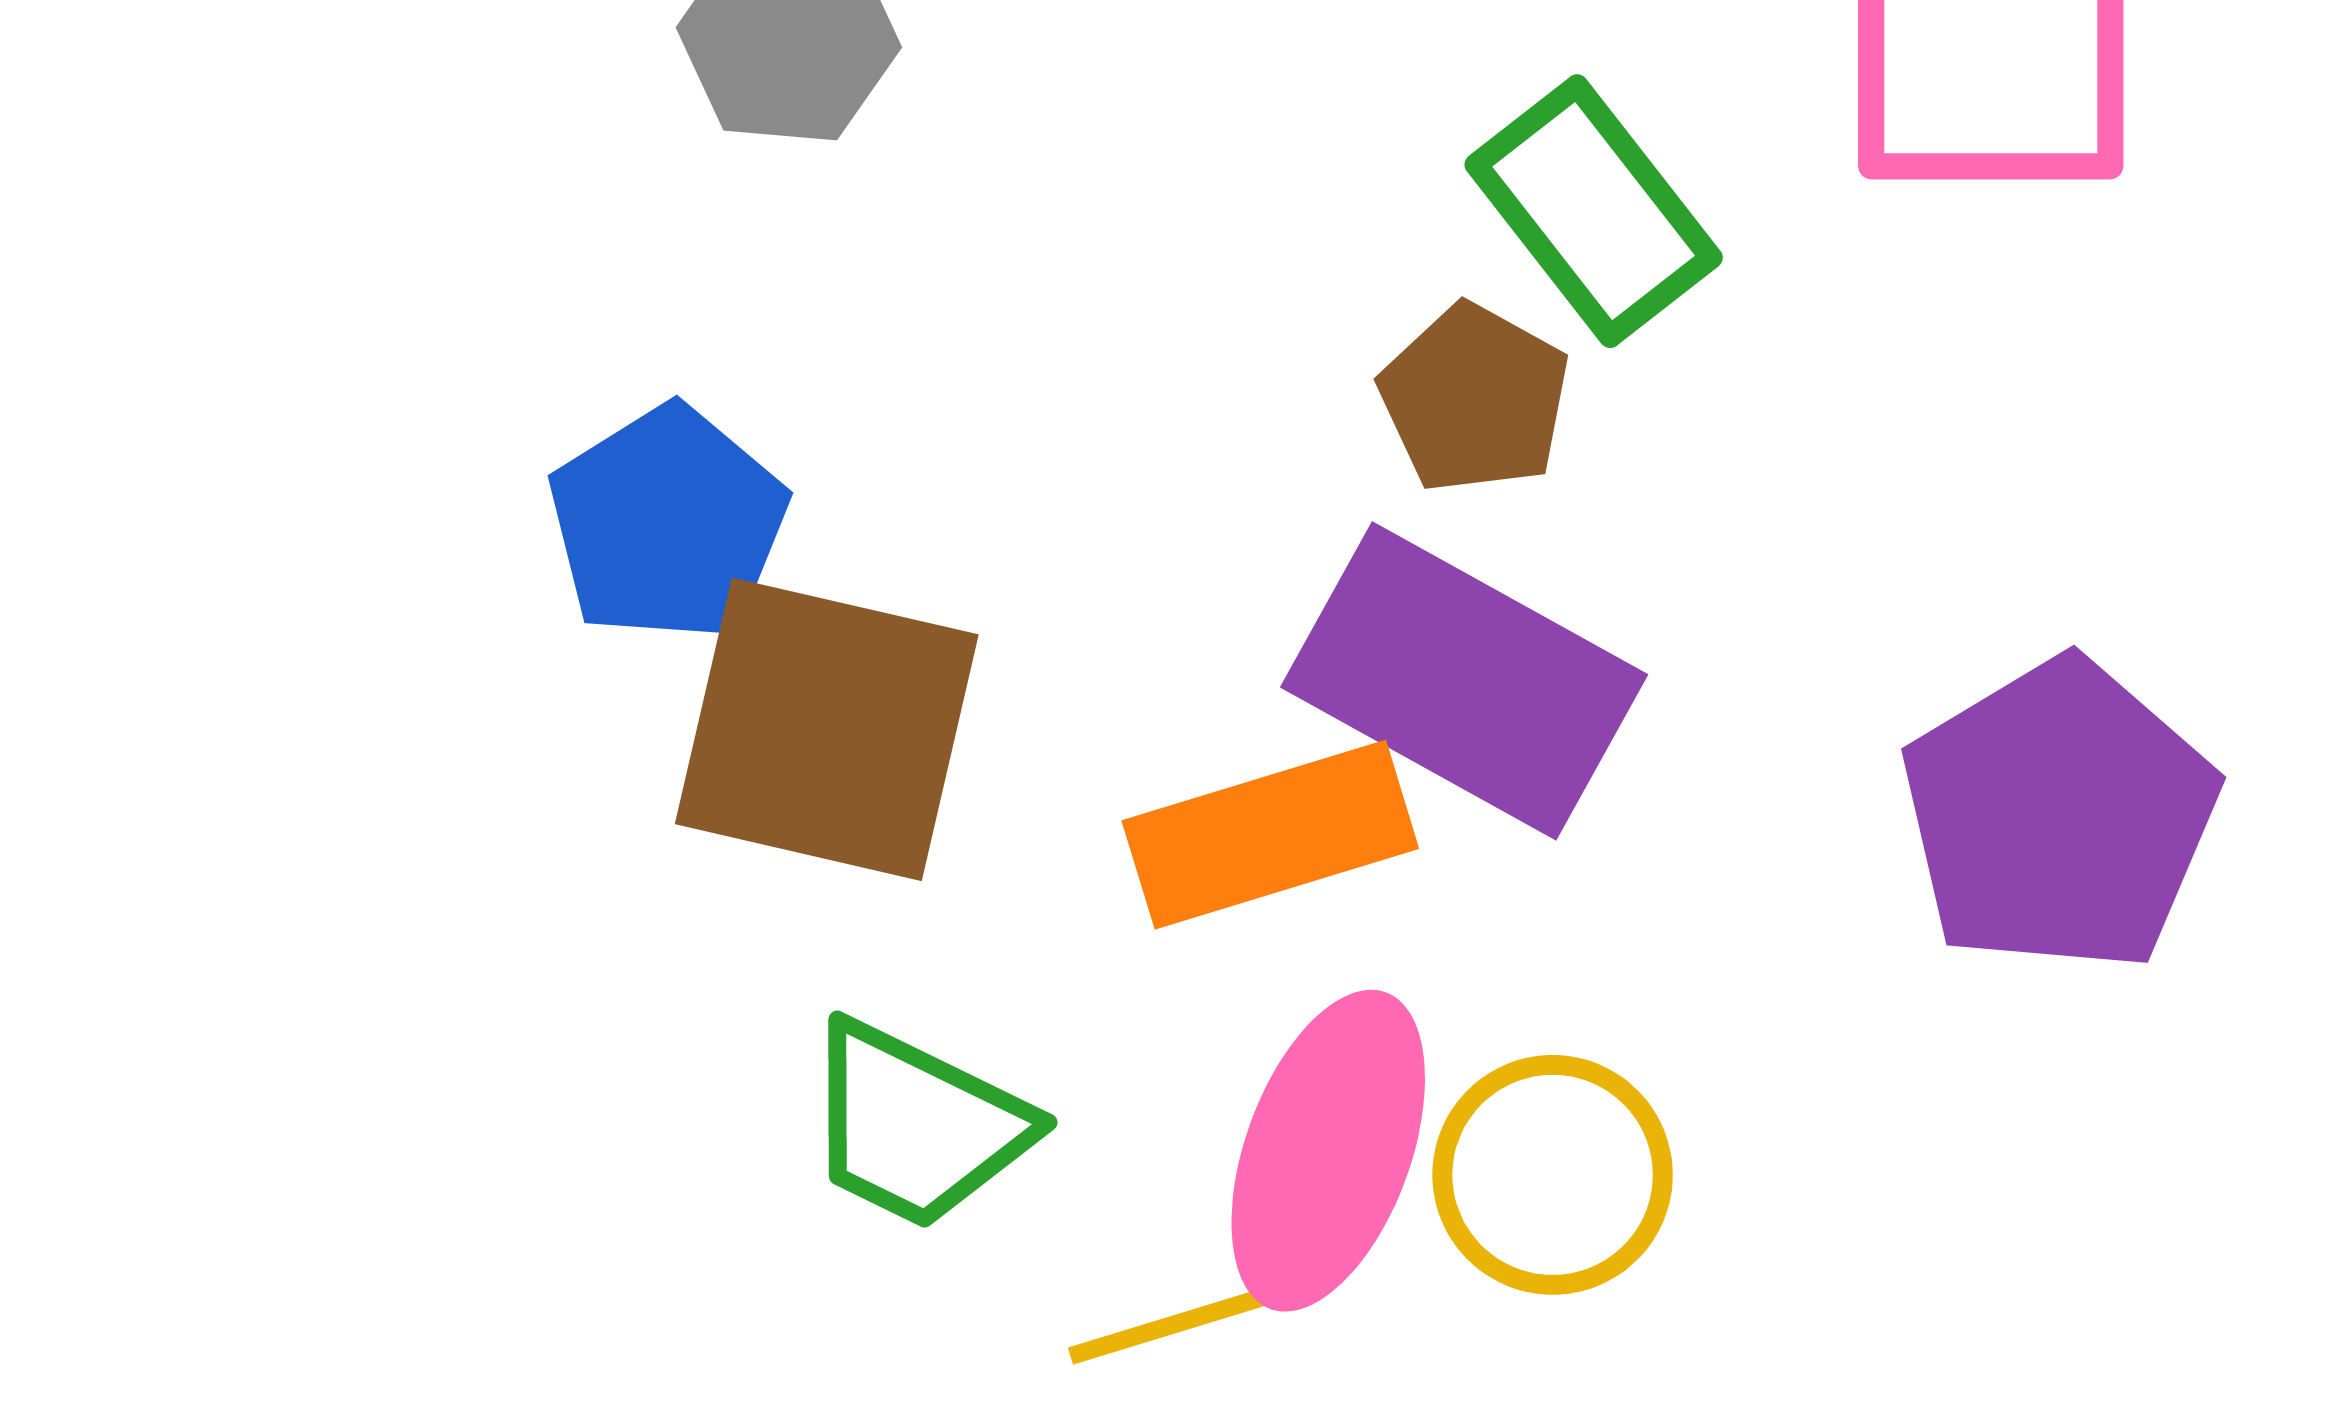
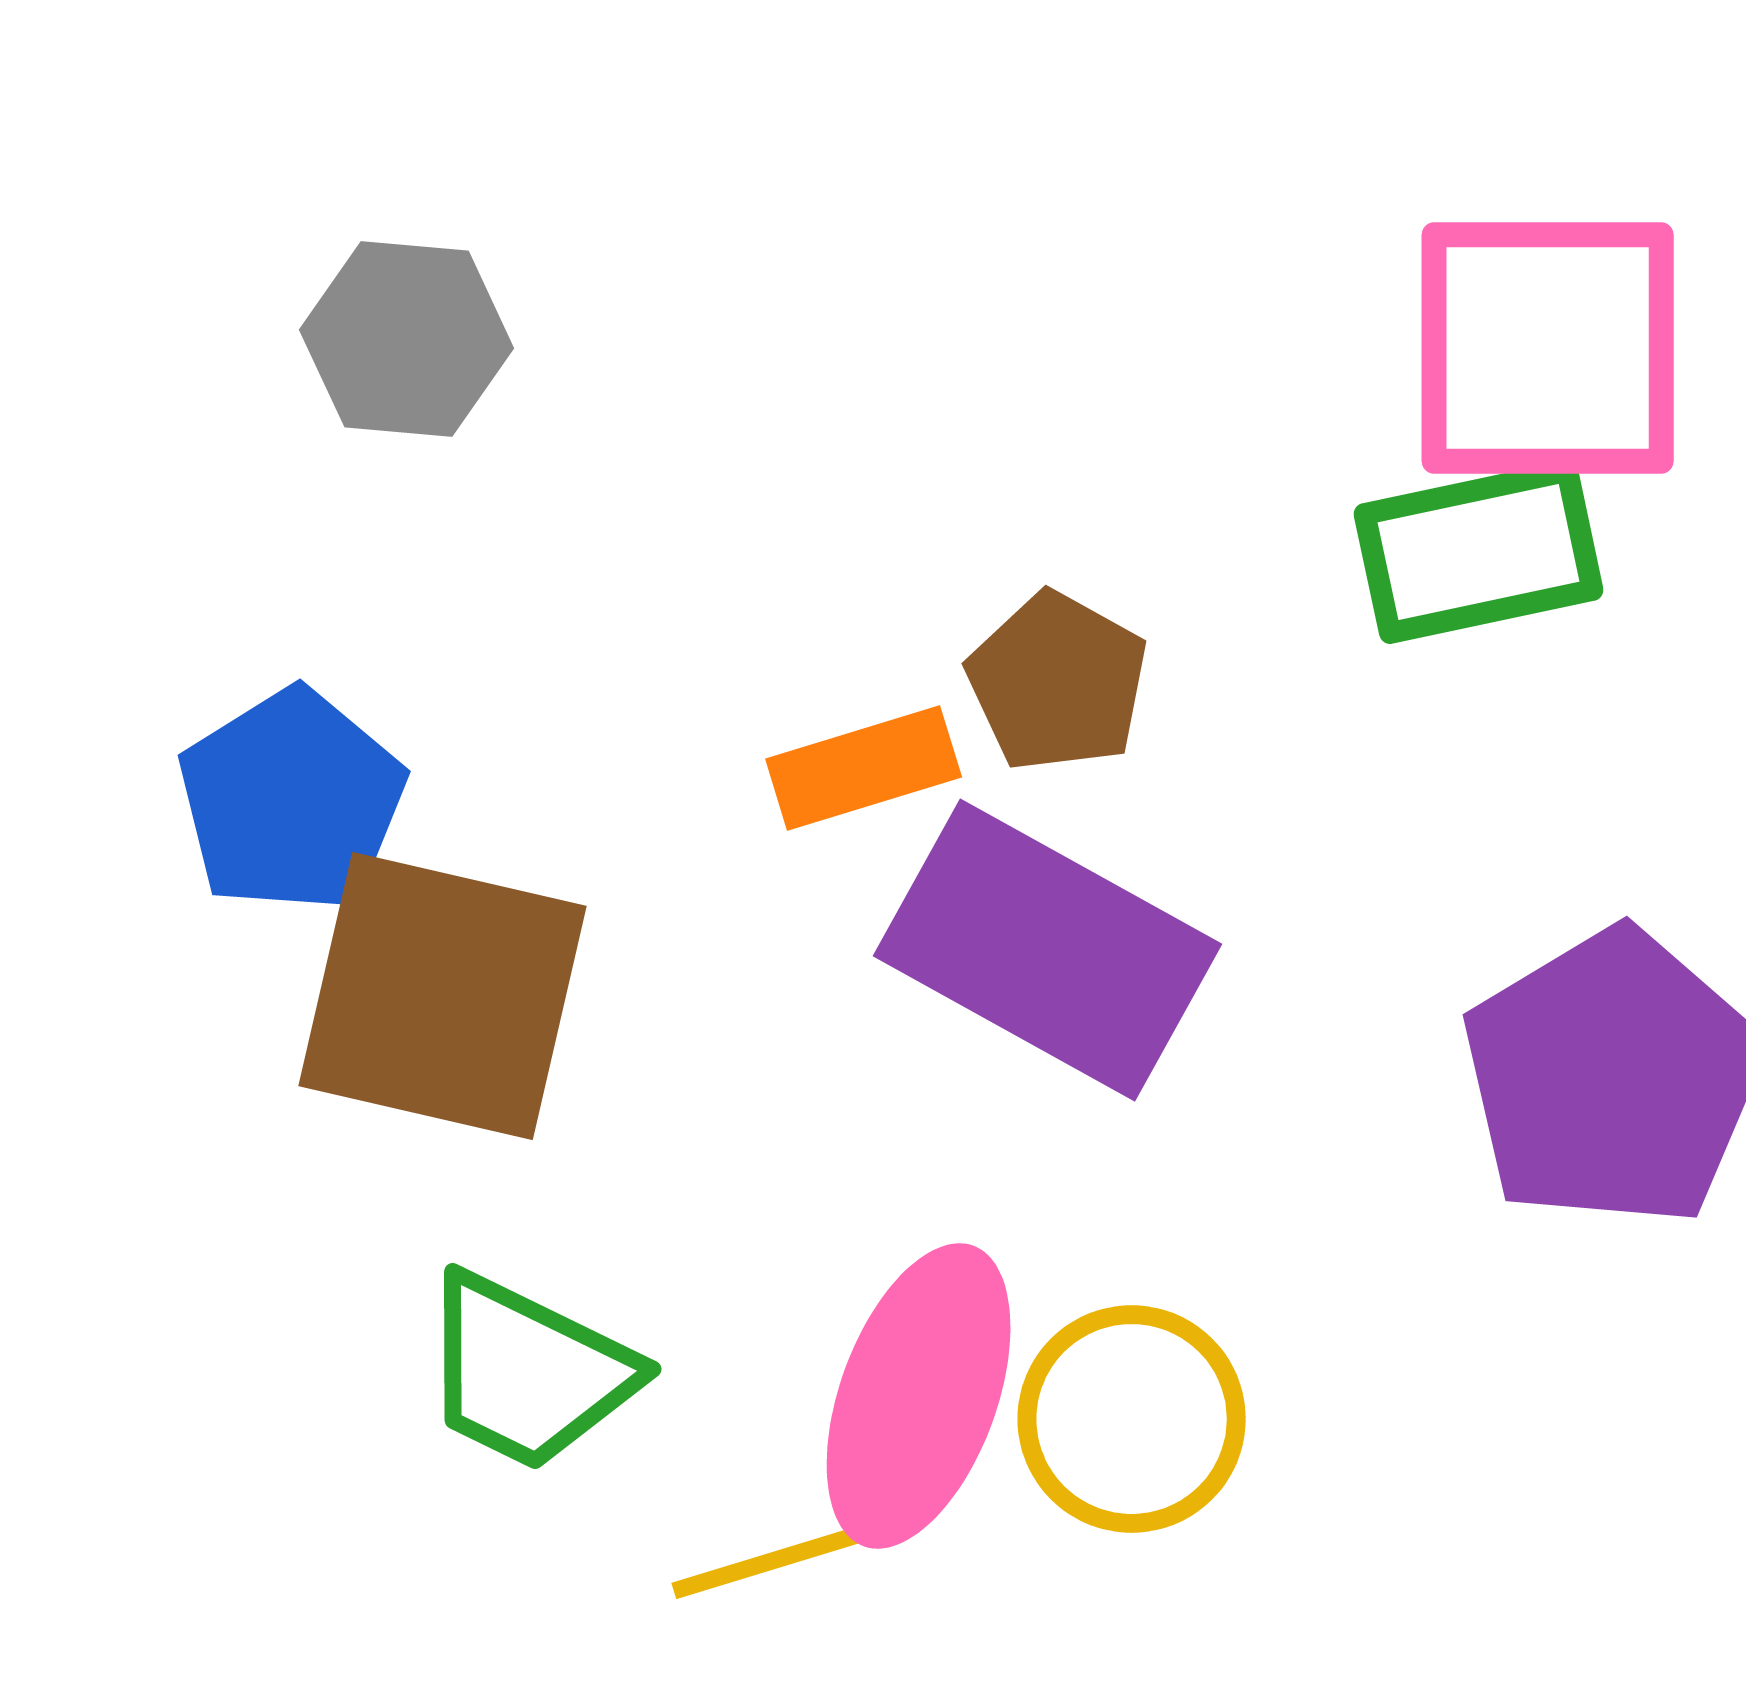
green rectangle: (1594, 211) -> (1479, 552), moved, turned -64
orange rectangle: (1270, 835) -> (864, 768), moved, size x0.7

